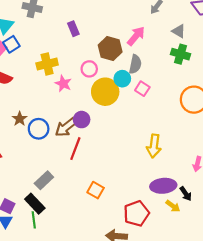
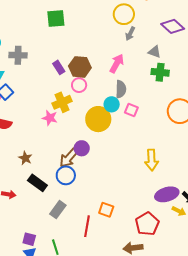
brown hexagon: (110, 48) -> (80, 67), moved
yellow cross: (47, 64) -> (62, 102), moved
pink circle: (89, 69) -> (79, 85), moved
pink star: (63, 84) -> (50, 118), moved
blue circle: (39, 129) -> (66, 175), moved
red line: (75, 149) -> (87, 226), moved
black rectangle: (35, 204) -> (37, 183), moved

